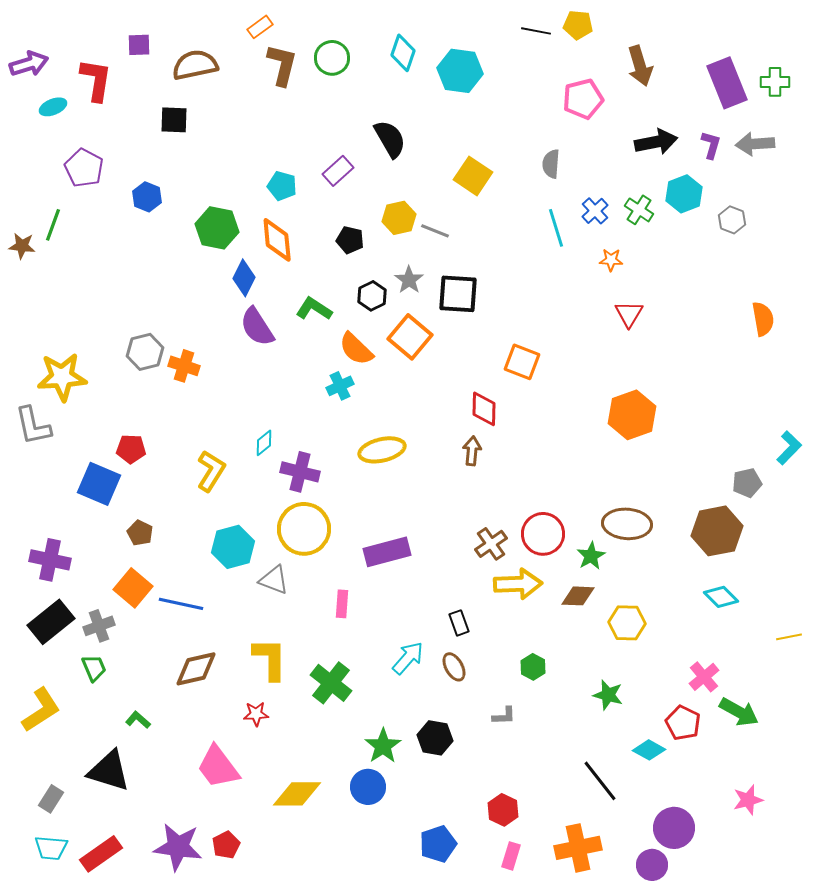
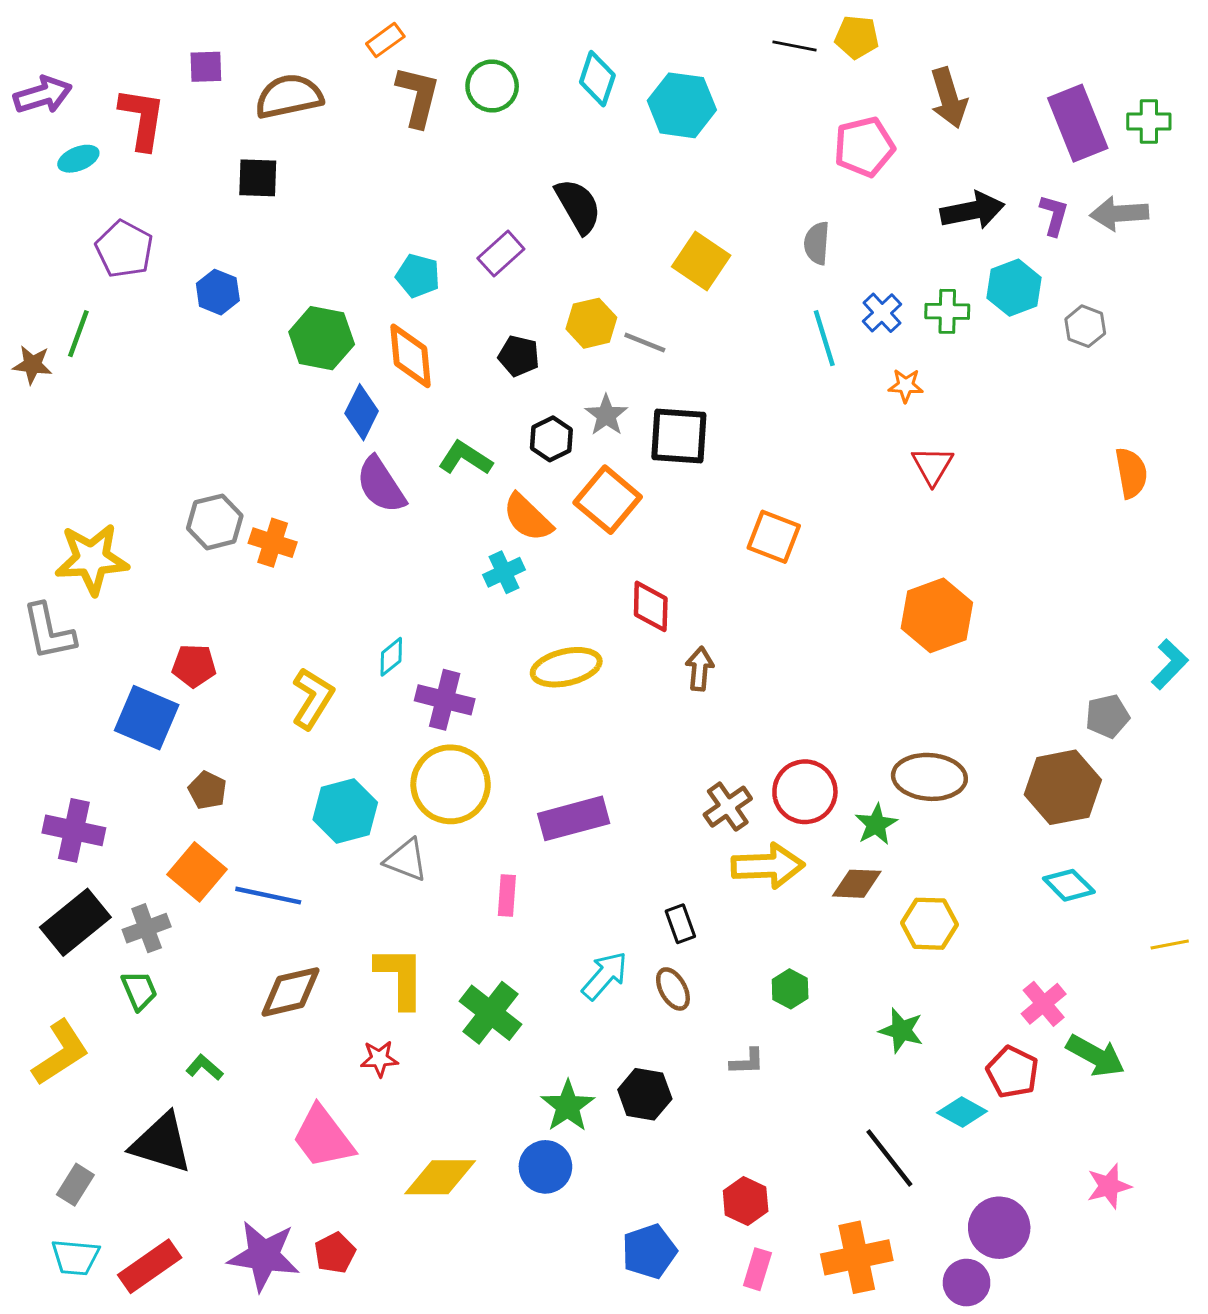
green cross: (639, 210) -> (947, 311), turned -32
red diamond: (484, 409) -> (651, 606), moved

